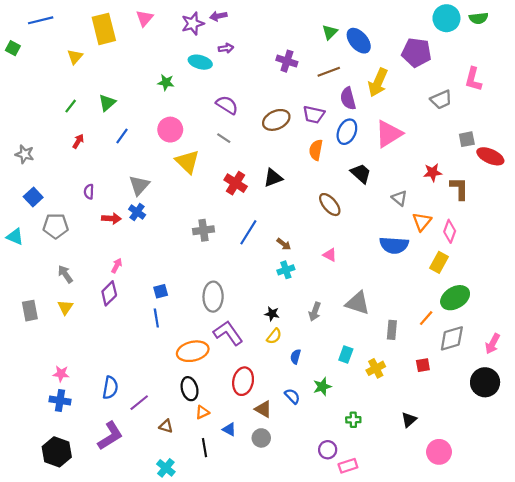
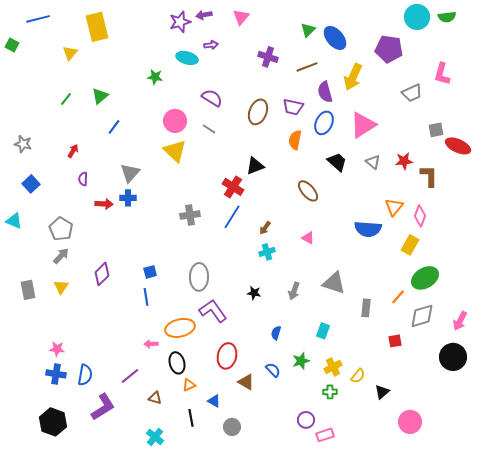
pink triangle: (145, 18) -> (241, 17), moved
brown ellipse: (276, 120) -> (258, 112), turned -45
pink circle: (170, 130) -> (175, 121), moved
red arrow: (78, 141) -> (73, 151), moved
red cross: (236, 183) -> (233, 187), moved
gray triangle: (399, 198) -> (373, 162), moved
blue cross: (137, 212) -> (128, 198), turned -35
gray pentagon: (56, 226) -> (61, 229), moved, turned 30
brown arrow: (284, 244) -> (265, 228), turned 88
pink arrow: (117, 266) -> (151, 344), moved, turned -120
gray arrow: (65, 274) -> (61, 256), turned 78
yellow semicircle: (274, 336) -> (358, 376), moved
yellow cross: (376, 368) -> (333, 367), moved
blue semicircle: (110, 388) -> (85, 375), moved
gray circle: (261, 438) -> (232, 427), moved

